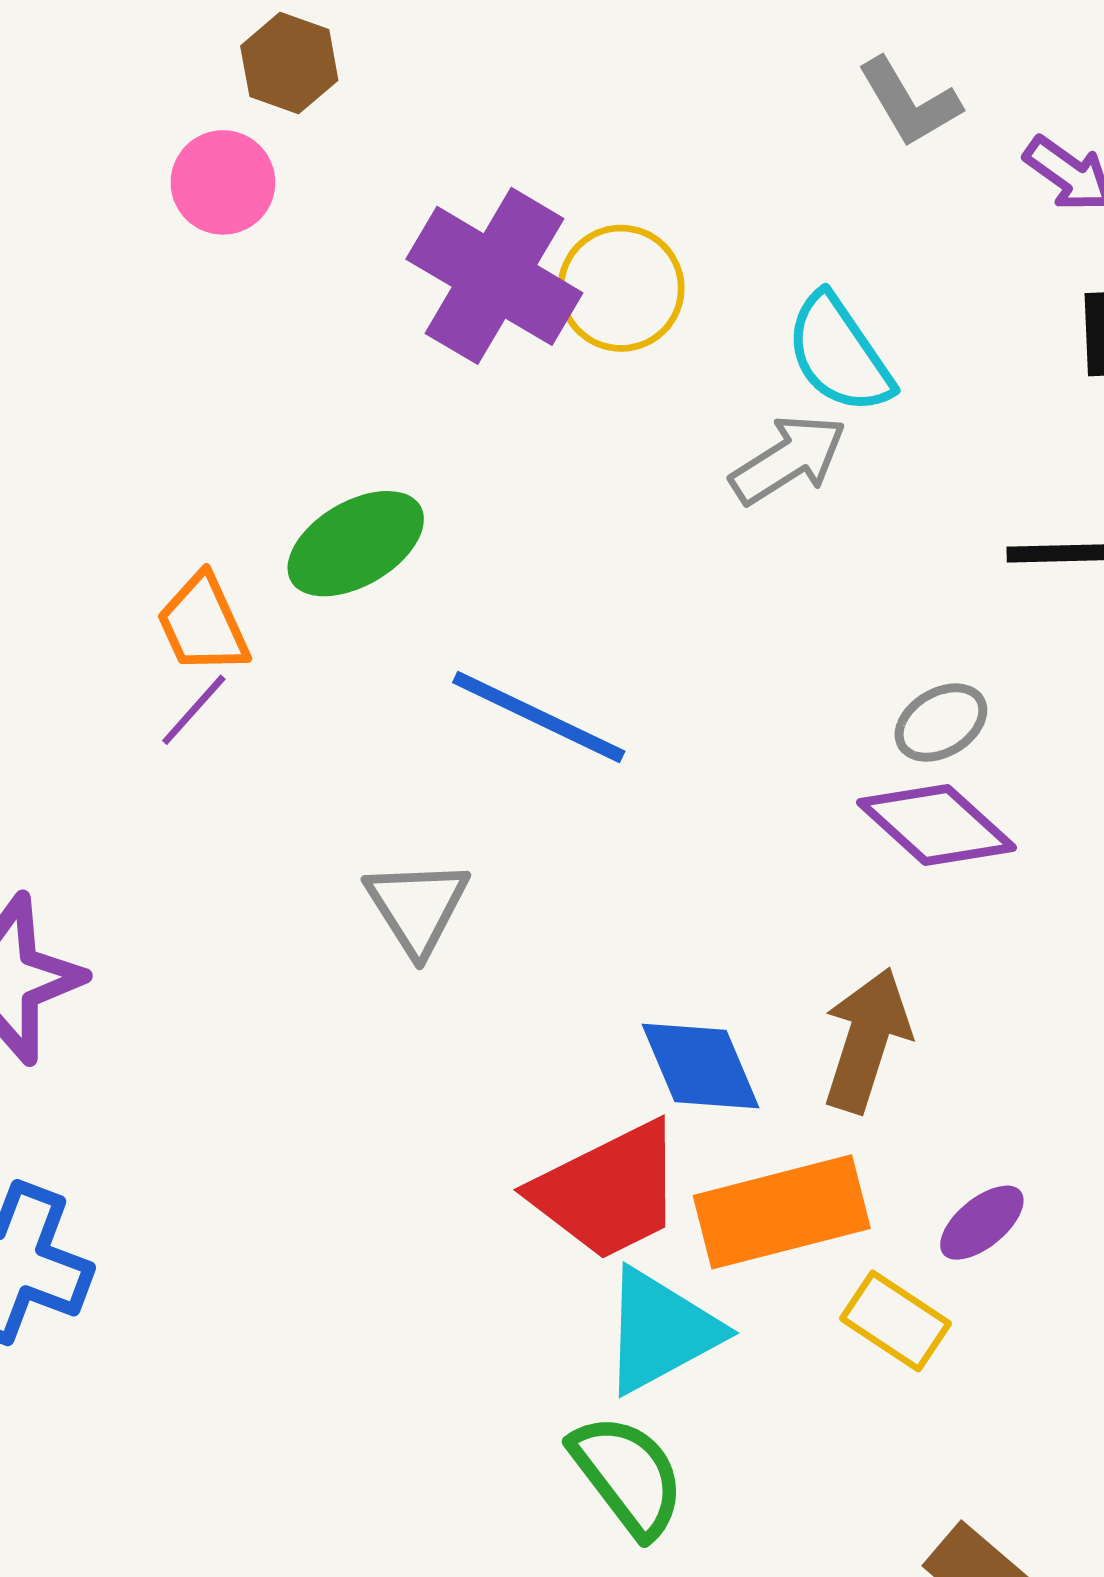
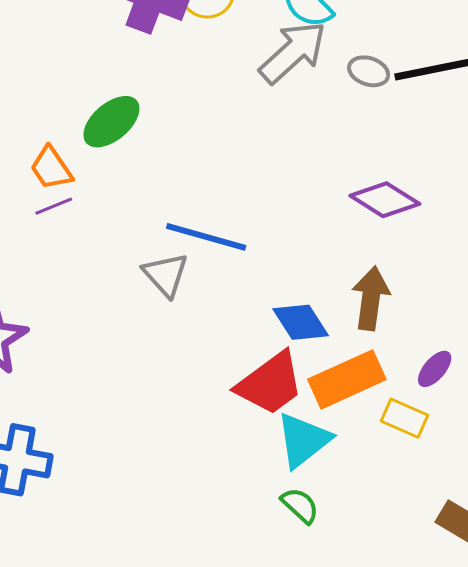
gray arrow: (788, 459) -> (293, 52), size x1.4
purple line: (194, 710) -> (54, 206), turned 36
blue line: (539, 717) -> (206, 237), moved
gray ellipse: (941, 723) -> (369, 71), moved, turned 60
green semicircle: (628, 1475) -> (300, 505), size x0.7

